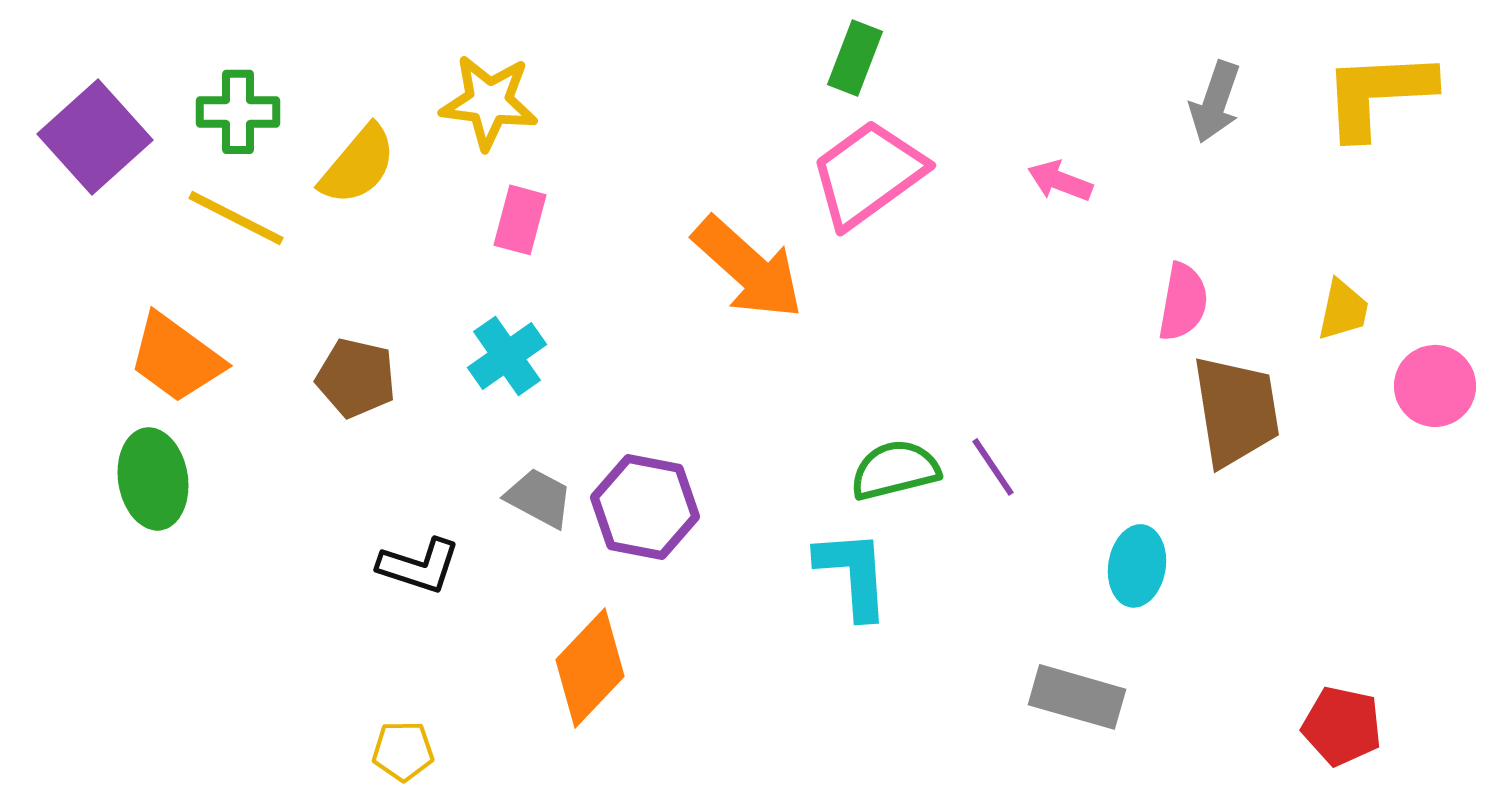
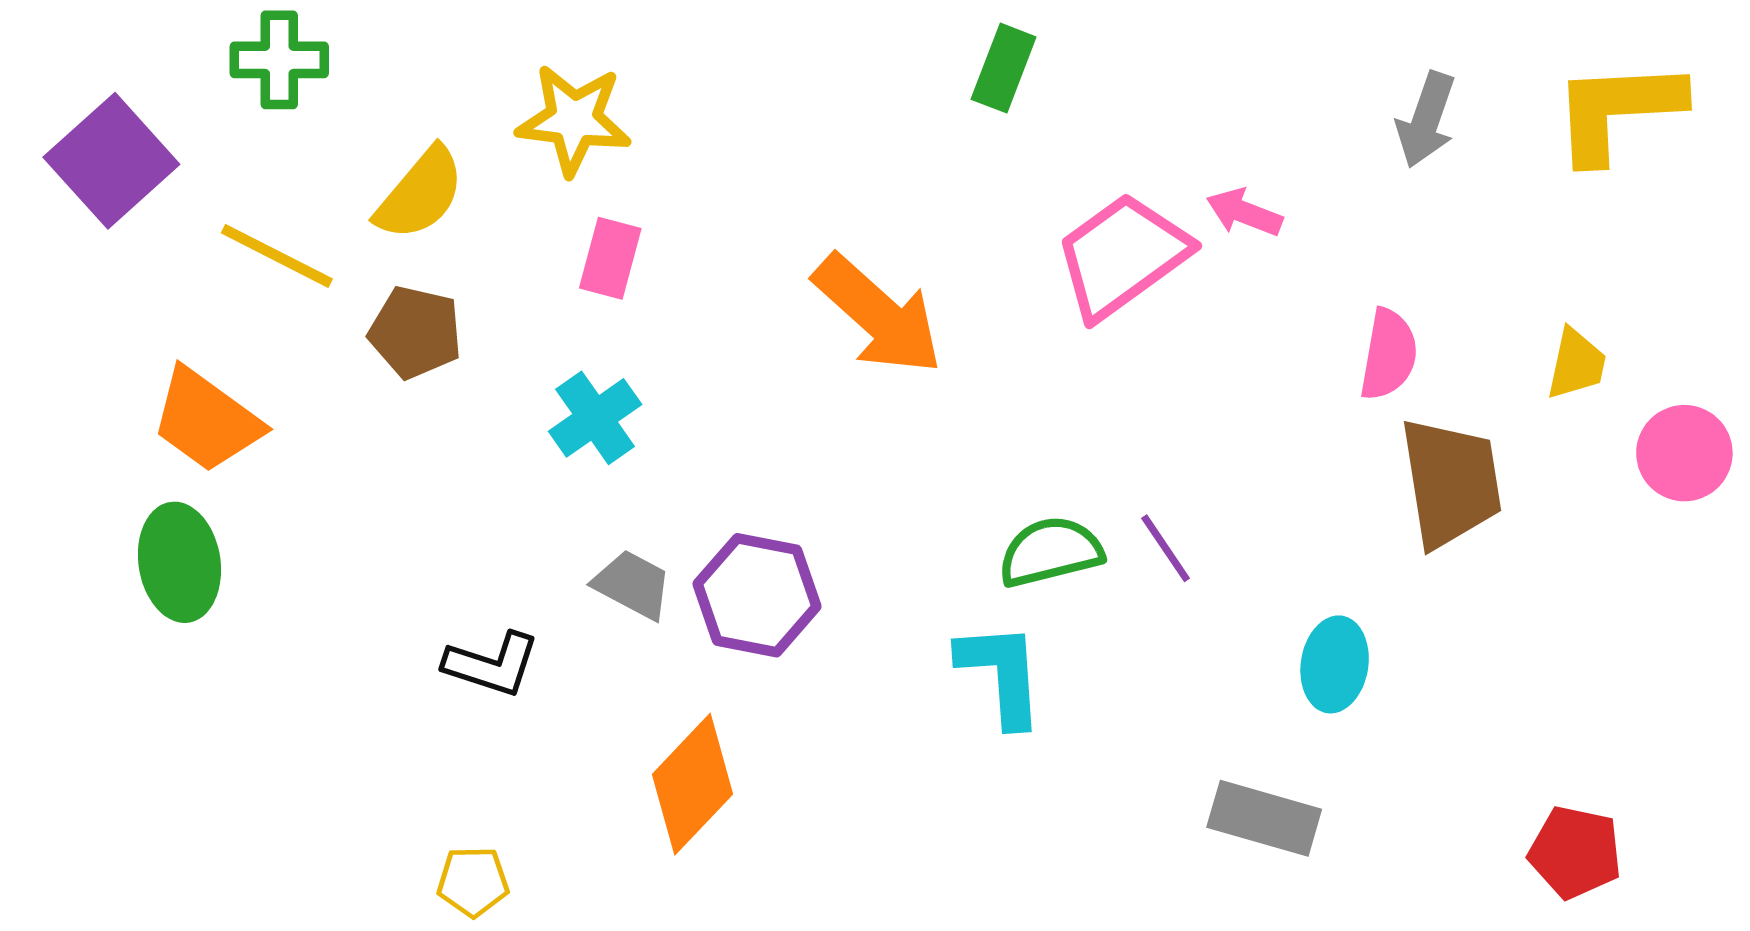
green cross: (238, 112) -> (279, 60), moved
pink trapezoid: (868, 174) -> (1122, 256), moved
brown pentagon: (356, 378) -> (415, 332), moved

